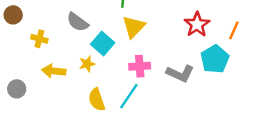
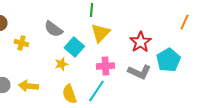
red star: (197, 24) -> (140, 42), moved
orange line: (234, 30) -> (184, 22), moved
yellow arrow: (54, 71) -> (28, 86), moved

